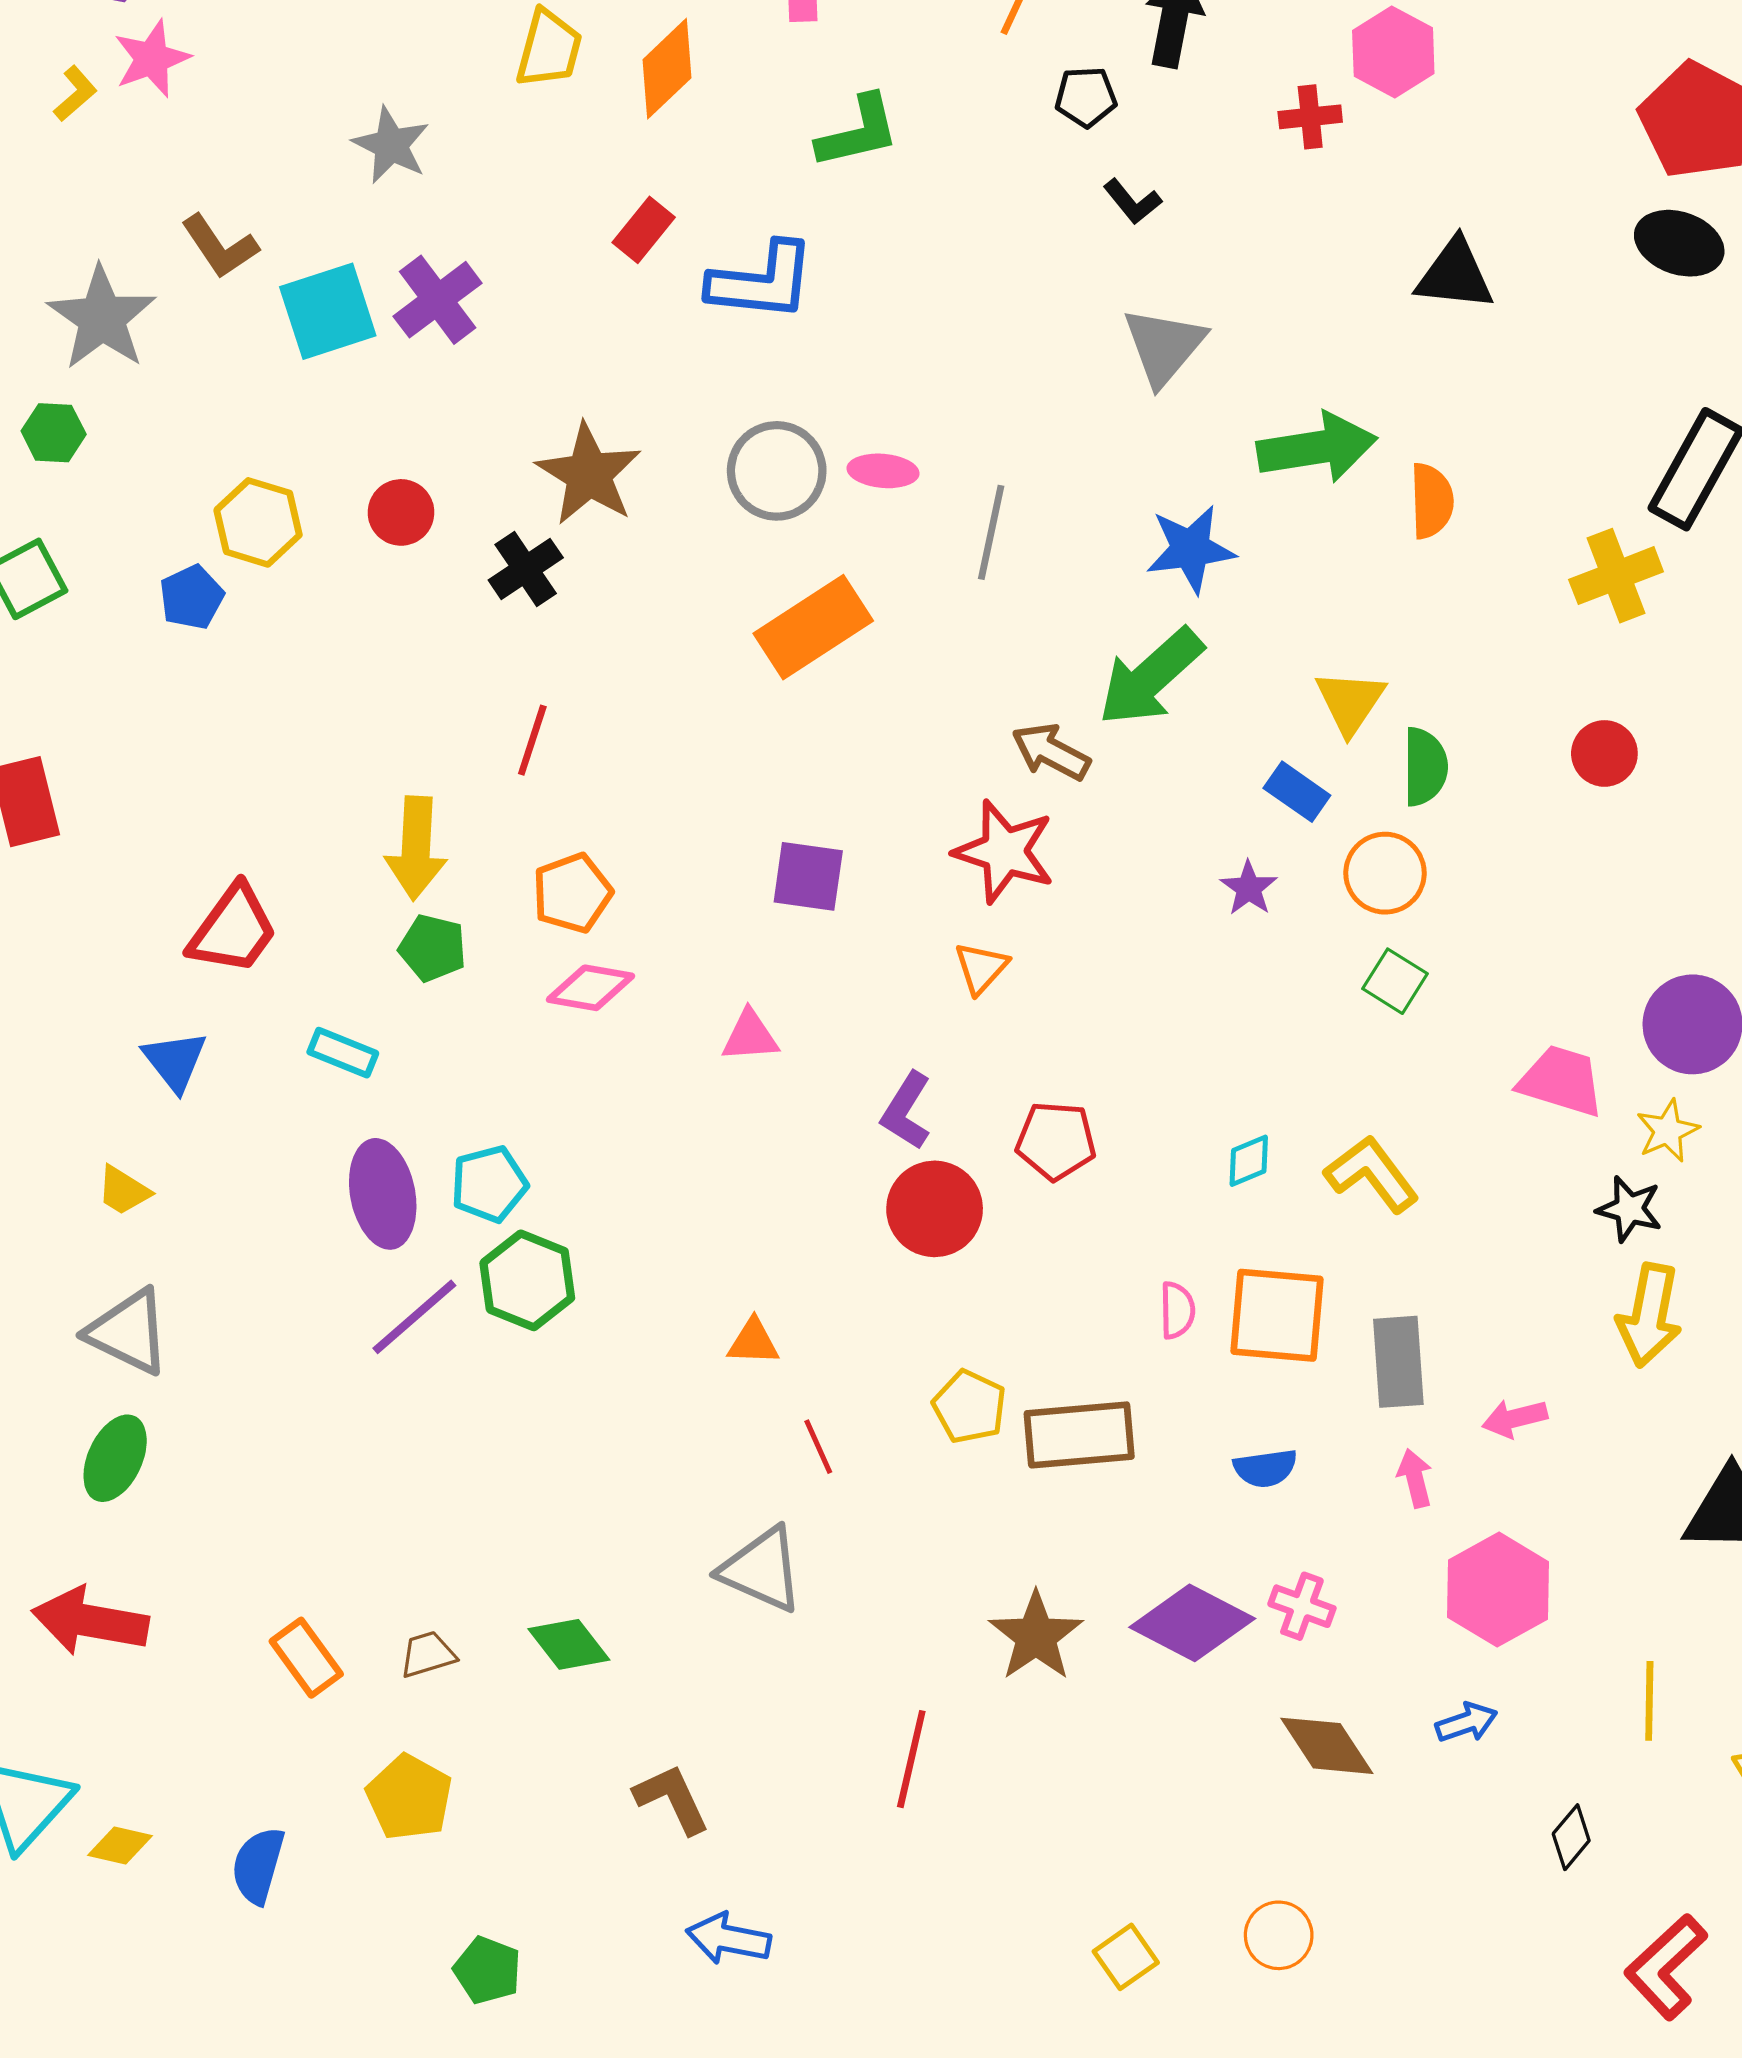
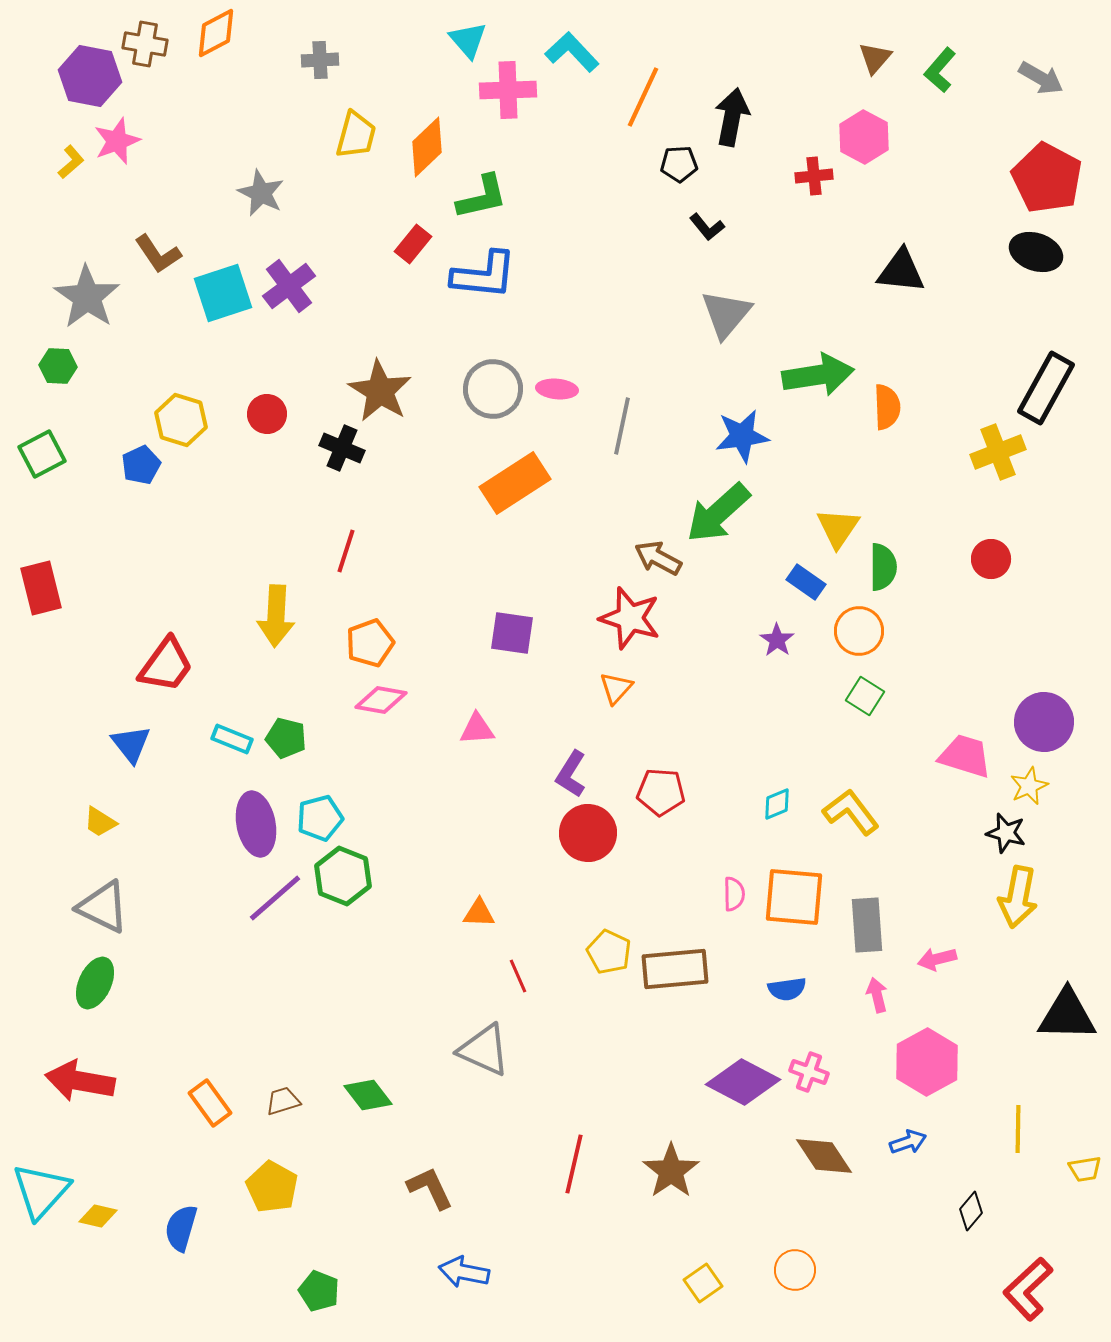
green L-shape: (858, 132) -> (482, 197), moved
black cross: (526, 569) -> (342, 448), turned -33
green pentagon: (433, 948) -> (286, 738), moved
brown star: (1036, 1636) -> (671, 1171), moved

